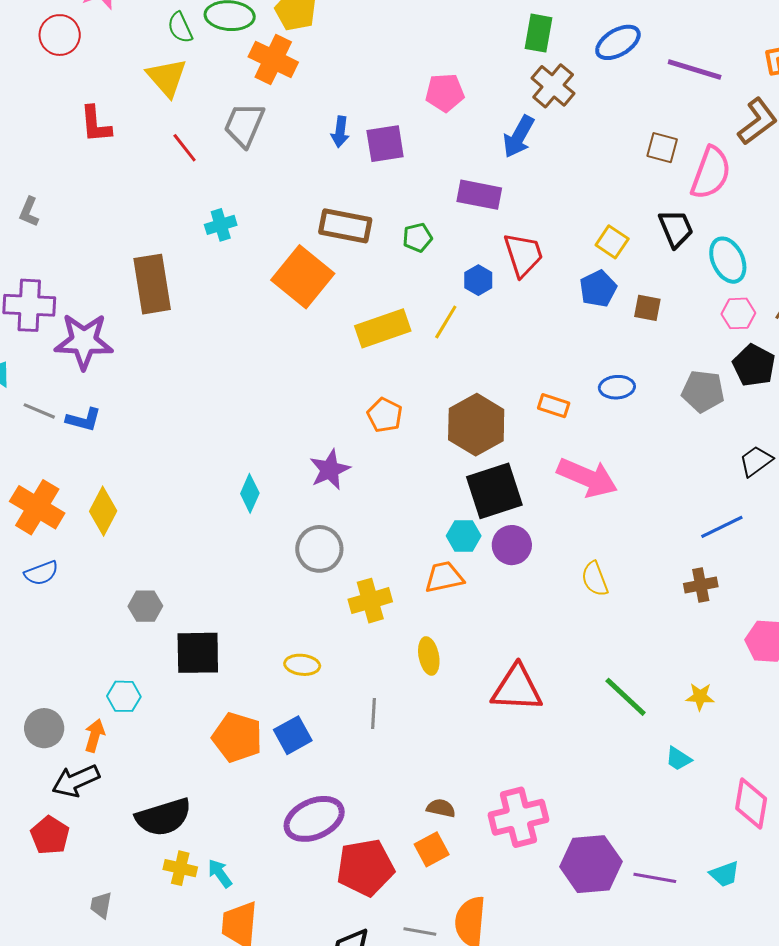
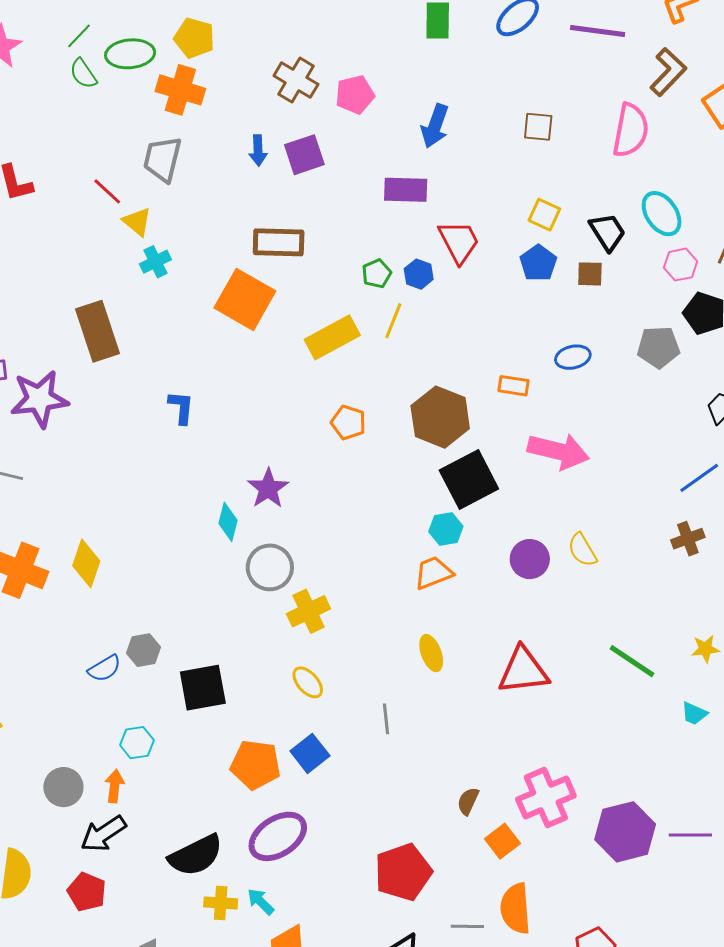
yellow triangle: (167, 77) -> (137, 222), moved, size x0.7
brown cross: (553, 86) -> (296, 80), moved
brown square: (662, 148) -> (538, 127), moved
black trapezoid: (676, 228) -> (608, 232), moved
green pentagon: (417, 238) -> (377, 274), moved
blue L-shape: (84, 420) -> (181, 407), moved, turned -90
purple star: (330, 470) -> (268, 488), moved
purple circle: (512, 545) -> (530, 559), moved
gray circle: (319, 549) -> (270, 567), moved
blue semicircle: (41, 573) -> (105, 668), moved
yellow cross: (370, 601) -> (308, 611), moved
yellow ellipse: (302, 665) -> (308, 682), turned 52
brown semicircle: (441, 808) -> (468, 801), turned -68
purple ellipse: (314, 819) -> (278, 836), moved
orange square: (432, 849) -> (502, 841), moved

